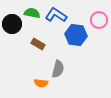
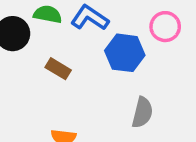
gray semicircle: (58, 69) -> (142, 112), moved

